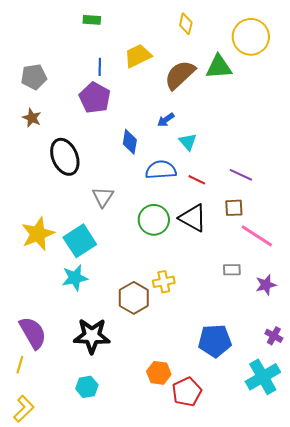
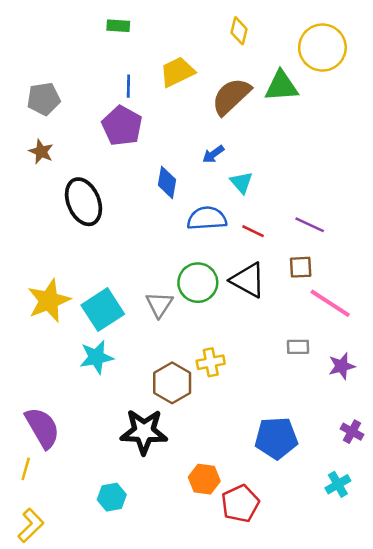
gray triangle: (103, 197) -> (159, 304), moved
black star: (92, 336) -> (144, 432), moved
cyan cross: (263, 377) -> (338, 484), size x0.6

